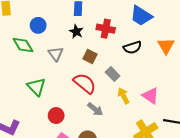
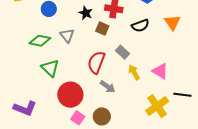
green diamond: (23, 45) -> (40, 41), moved, turned -45
brown square: (90, 57) -> (102, 28), moved
red semicircle: (85, 83) -> (96, 62), turned -105
red circle: (56, 116) -> (70, 95), size x1.6

